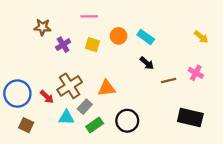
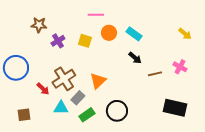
pink line: (89, 16) -> (96, 15), moved
orange triangle: (107, 88) -> (98, 81), turned -36
blue circle: (17, 94) -> (16, 68), moved
brown square: (26, 125) -> (24, 115), turned -32

